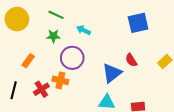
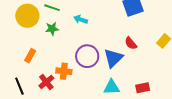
yellow circle: (17, 19) -> (27, 16), moved
purple circle: (72, 58) -> (87, 56), moved
black line: (14, 90) -> (19, 86), turned -30

